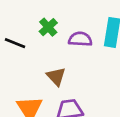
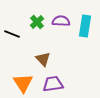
purple semicircle: (80, 39) -> (61, 21), moved

